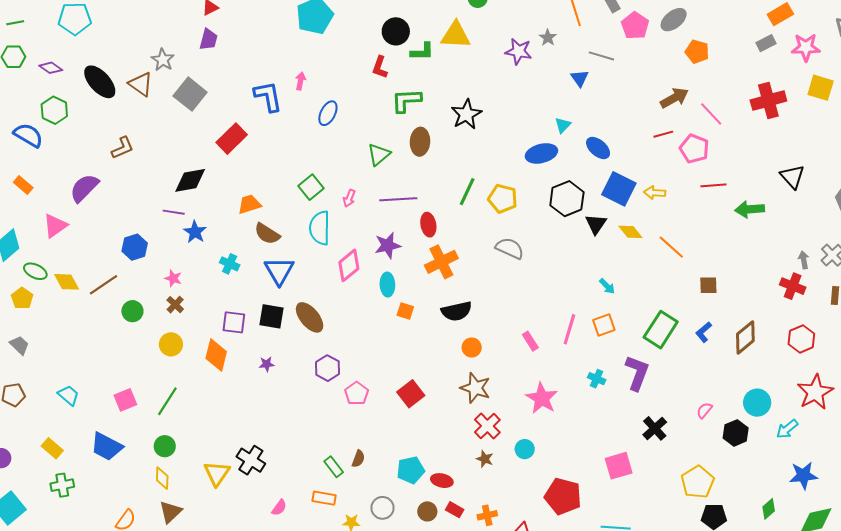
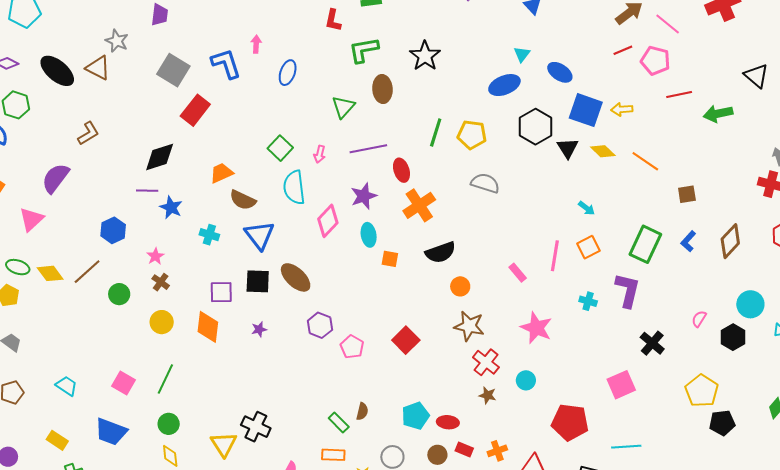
gray square: (190, 94) -> (173, 70), moved
pink star: (173, 278) -> (155, 256), turned 30
pink square: (125, 400) -> (124, 383), turned -30

